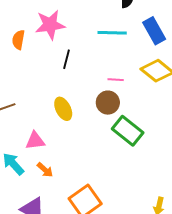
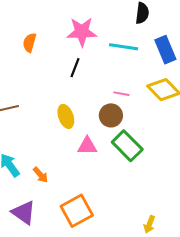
pink star: (50, 25) -> (82, 32), moved
pink triangle: (35, 141) -> (87, 146), moved

